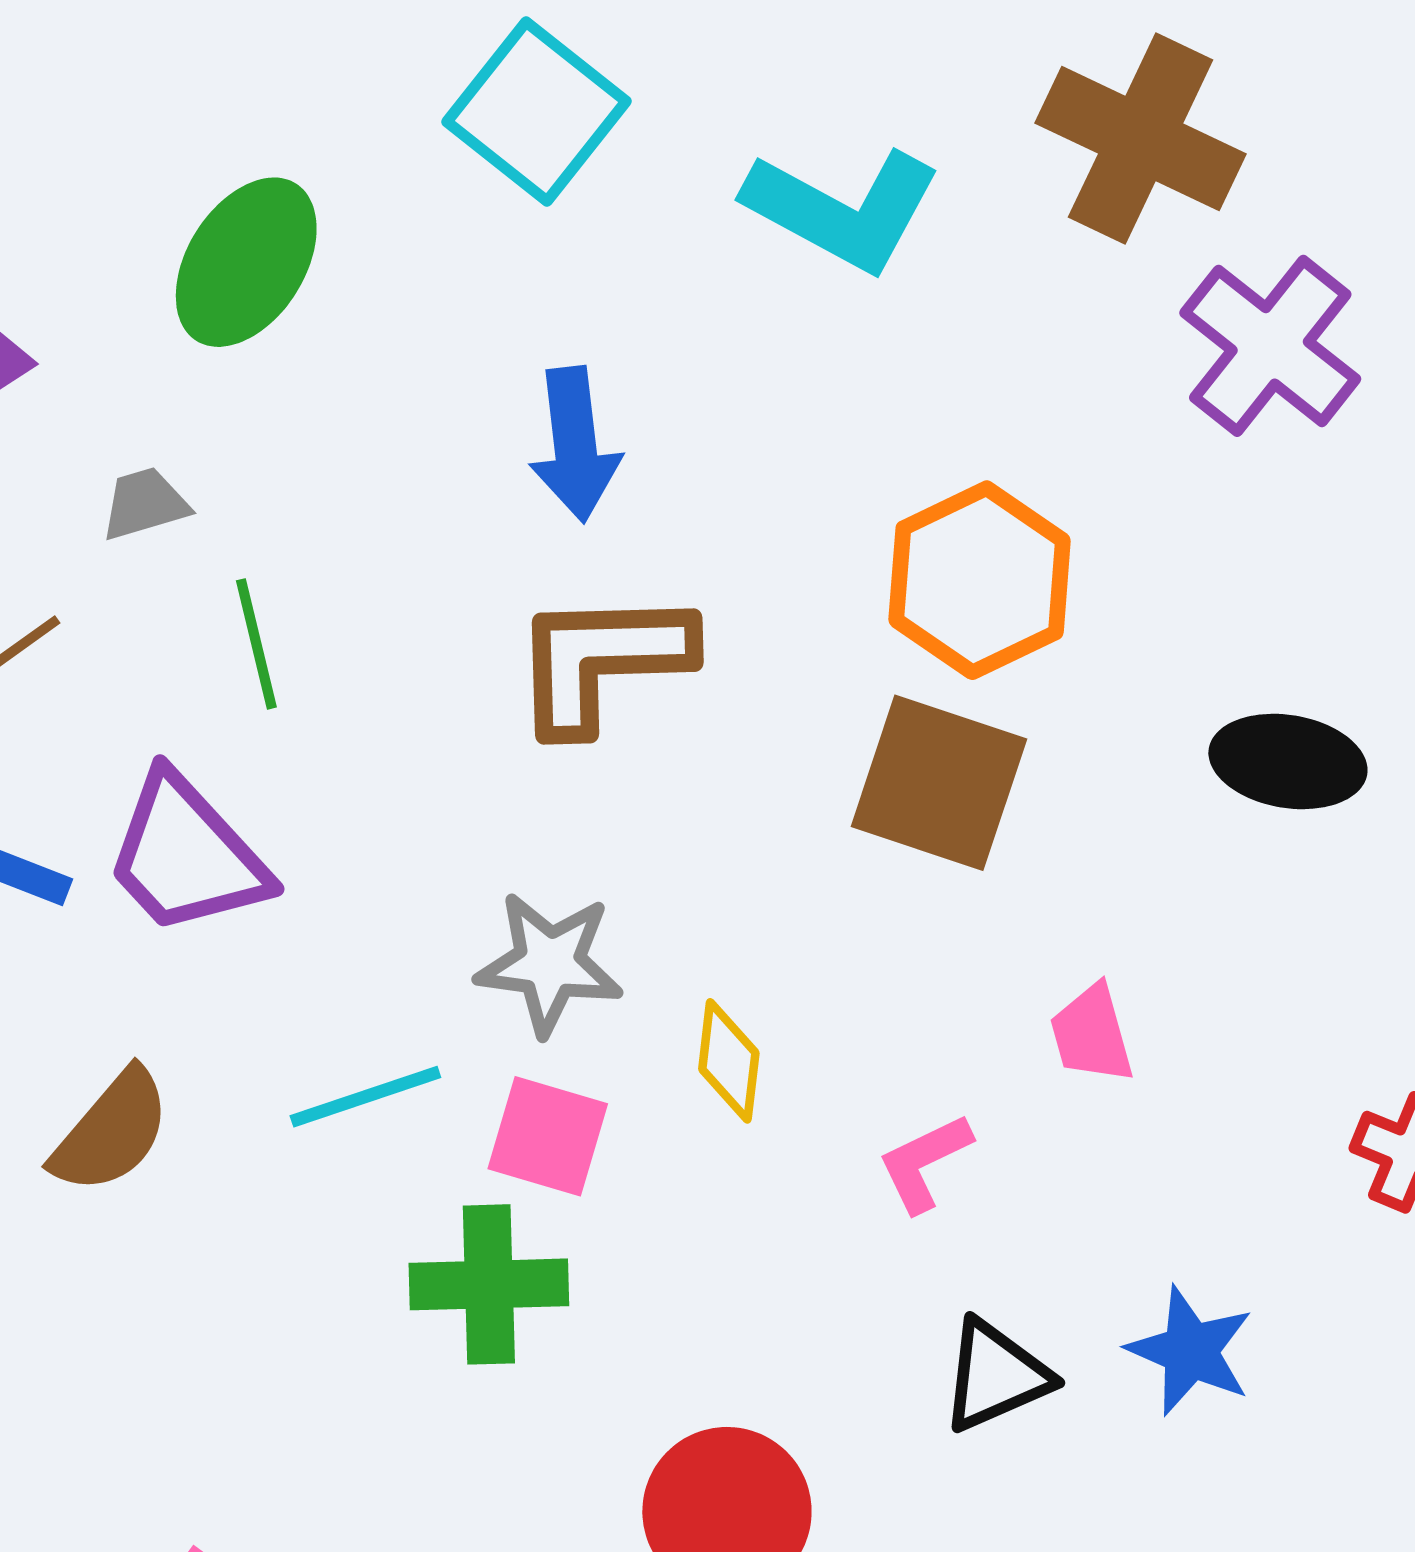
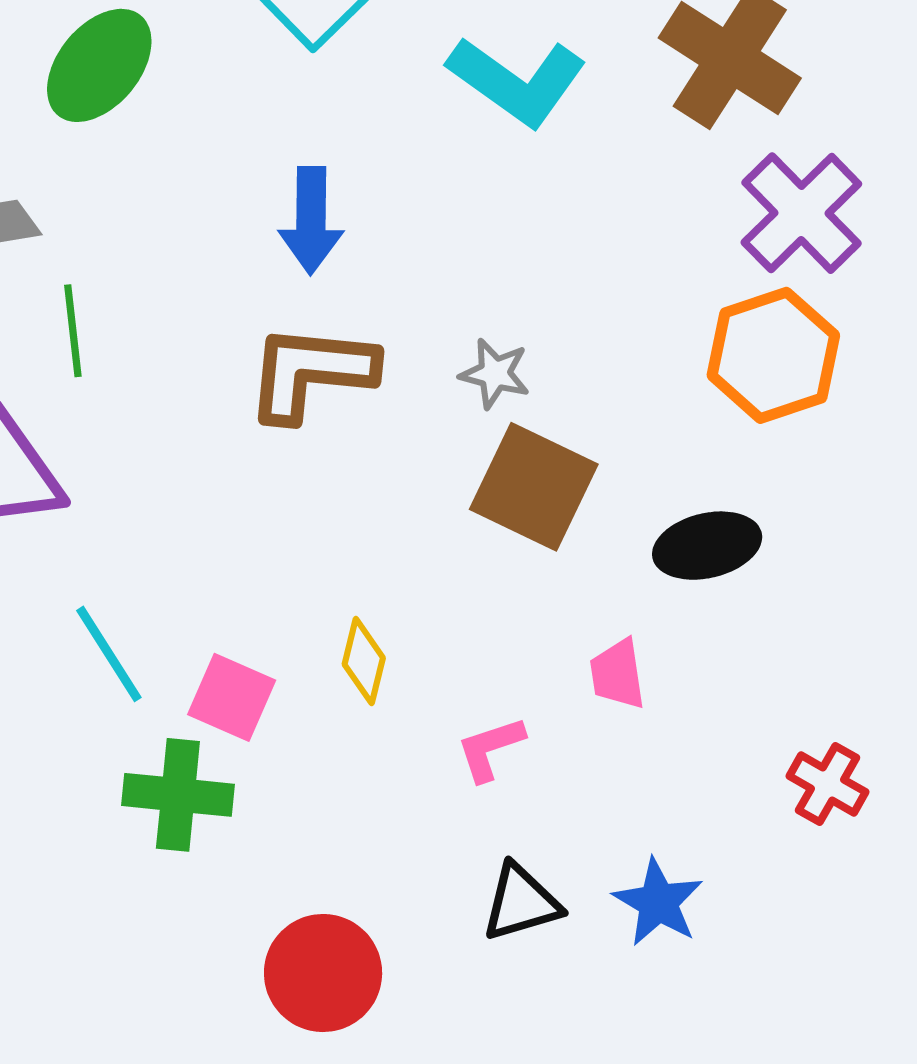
orange hexagon: (980, 580) -> (773, 355), moved
black ellipse: (1288, 761) -> (707, 546), moved, turned -30
gray star: (549, 963) -> (495, 374), moved, size x0.7
cyan line: (365, 1097) -> (109, 654), turned 69

